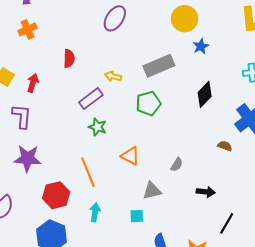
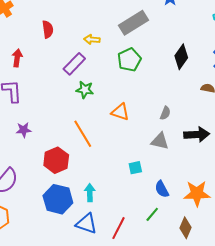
black diamond: (205, 94) -> (181, 57), moved
purple star: (27, 158) -> (24, 130), size x0.6
gray triangle: (152, 191) -> (160, 141), moved, turned 36
black arrow: (206, 192) -> (197, 134), size x1.4
cyan arrow: (95, 212) -> (90, 193), moved

